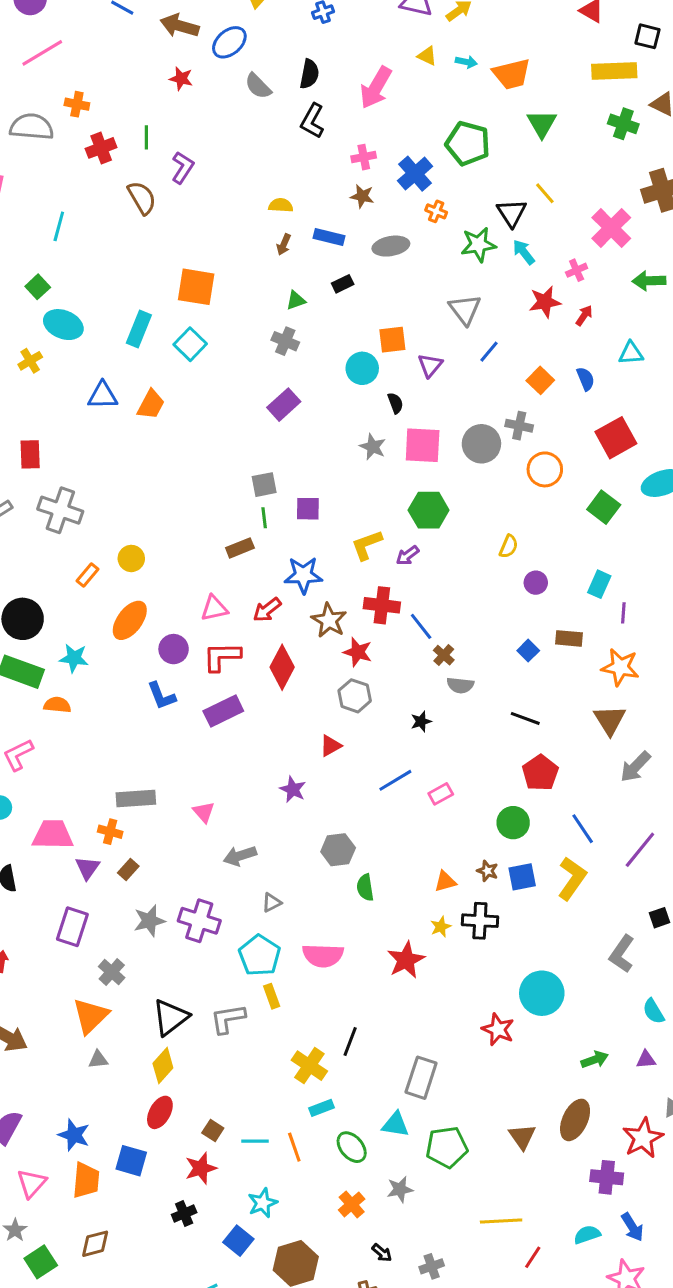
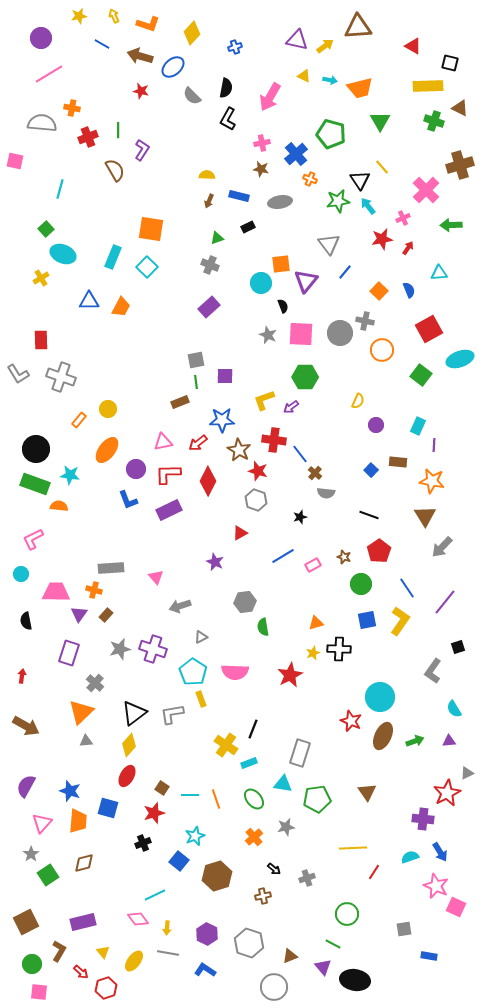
purple triangle: (430, 365) -> (306, 281), size x1.4
brown star: (487, 871) -> (344, 557), moved
cyan rectangle: (321, 1108) -> (249, 763), moved
brown ellipse: (575, 1120) -> (383, 736), moved

